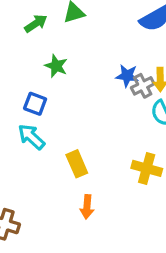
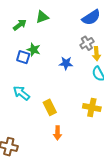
blue star: (127, 76) -> (66, 63), moved
gray cross: (143, 86) -> (87, 43), moved
blue square: (35, 104) -> (23, 57), moved

